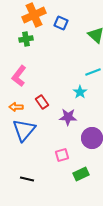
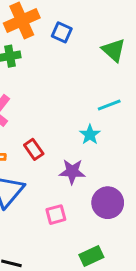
pink square: (62, 155) -> (56, 215), moved

